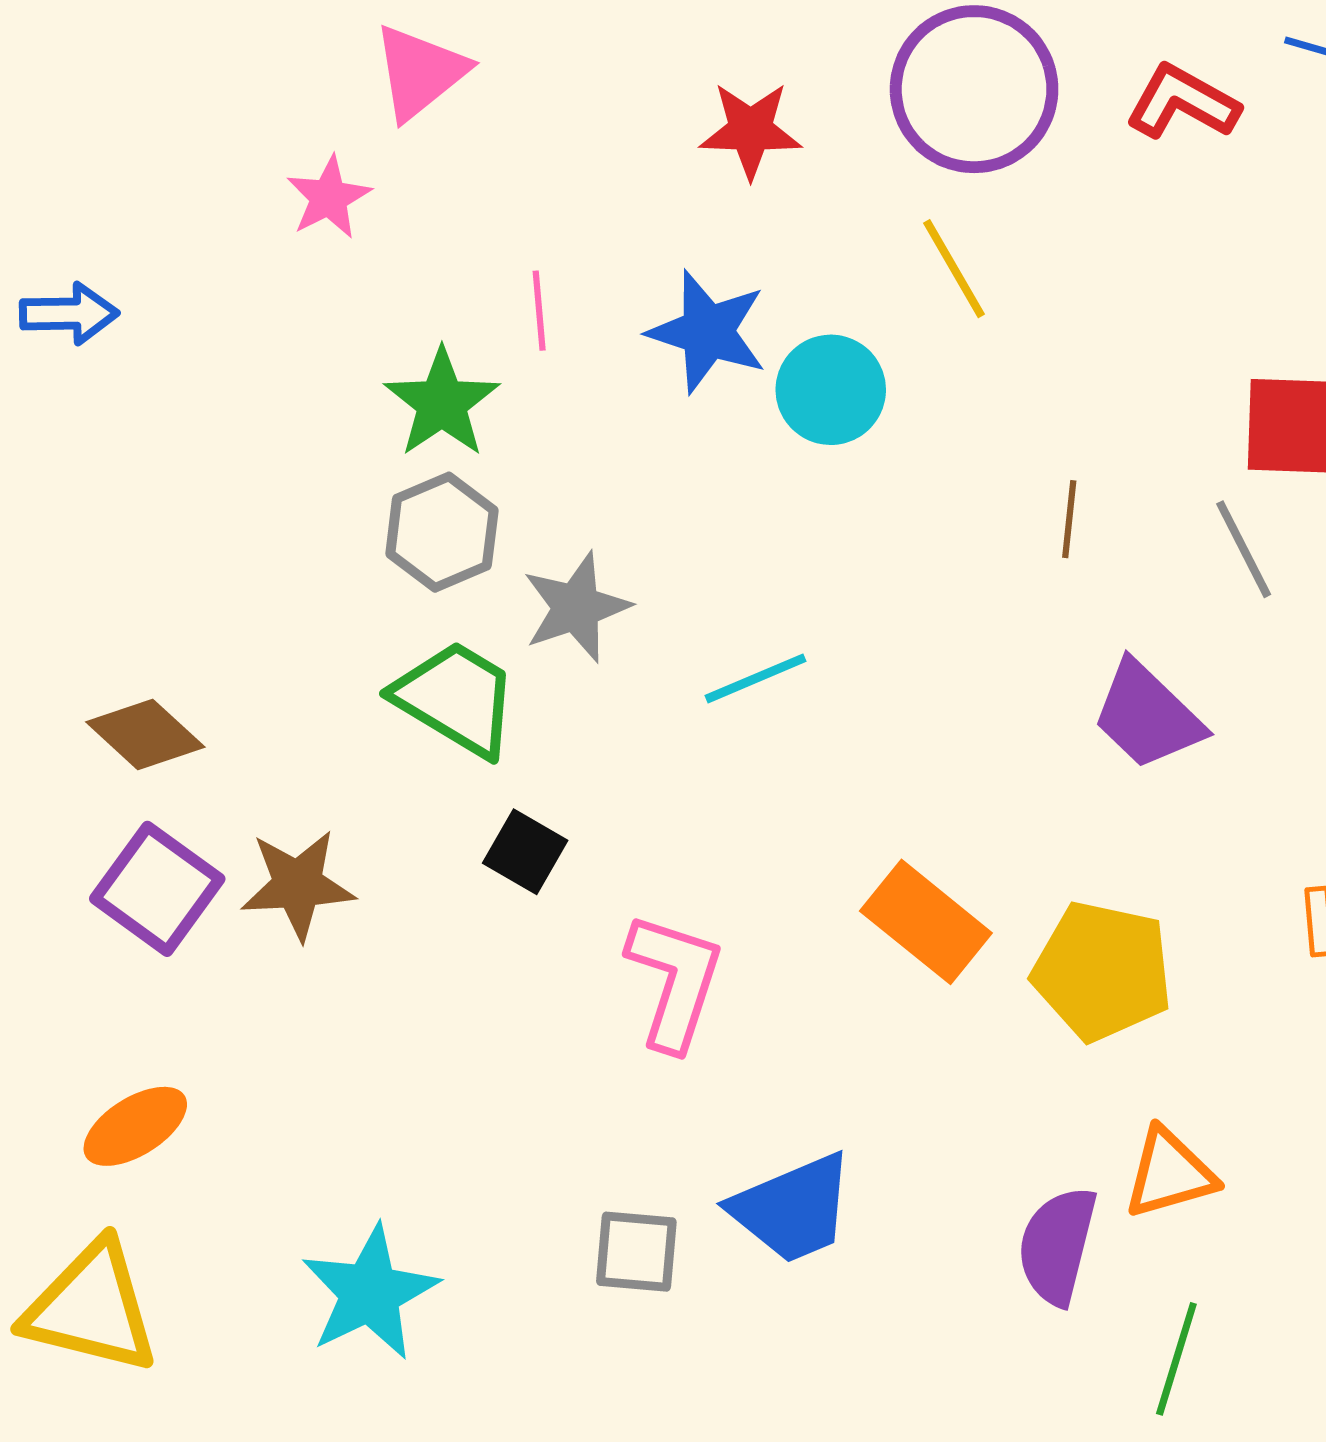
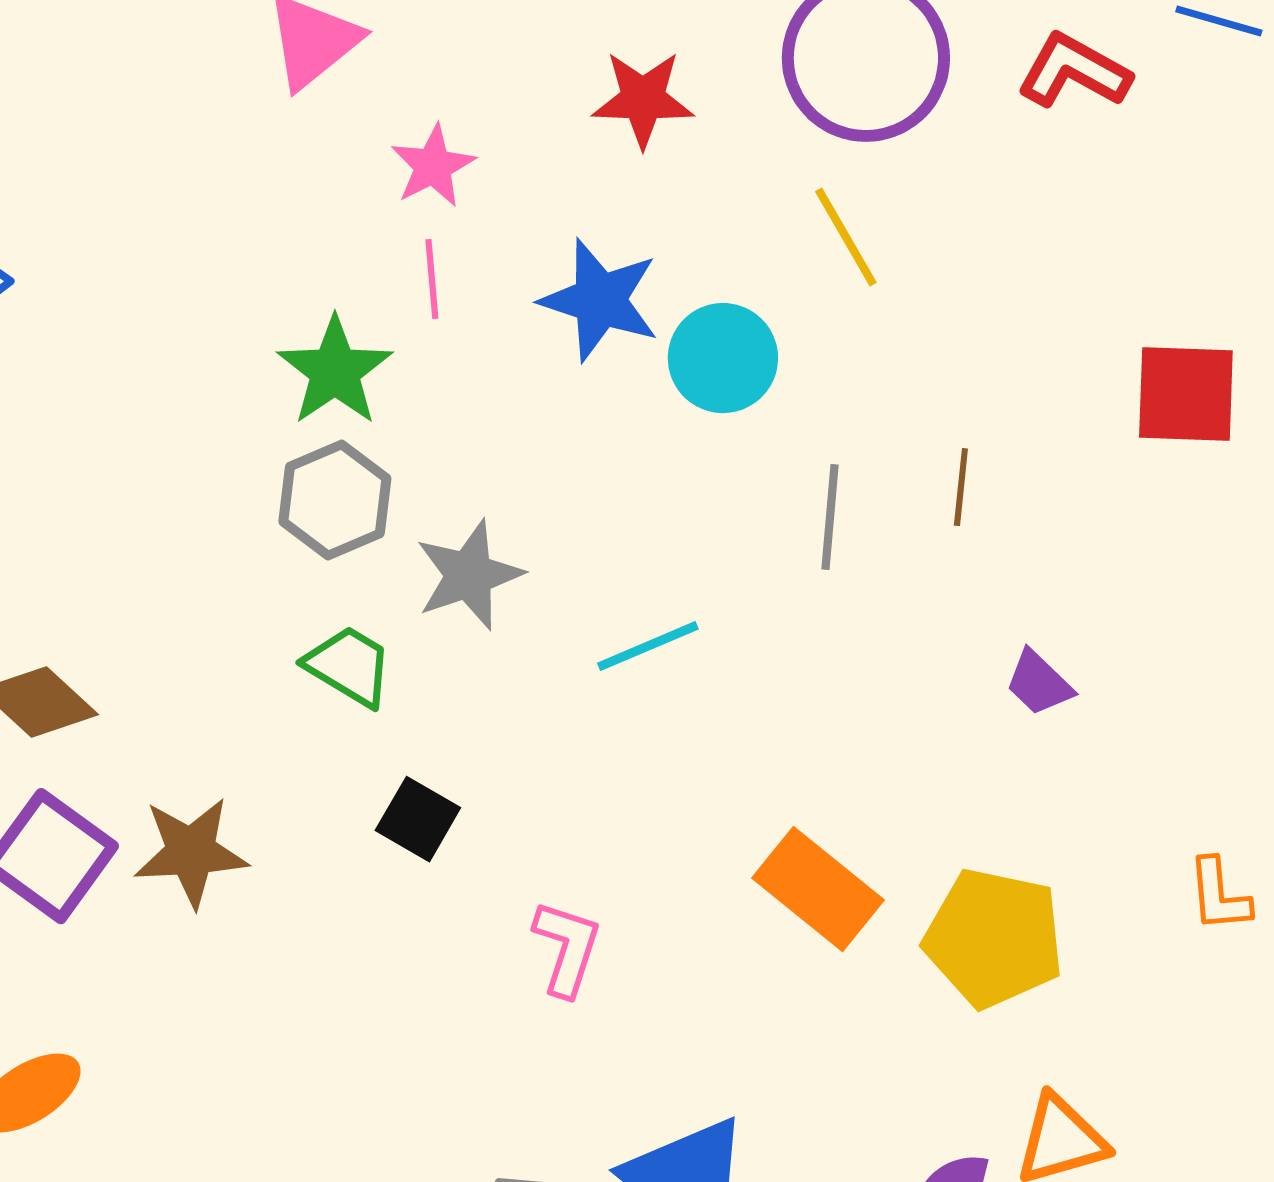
pink star: (329, 197) -> (433, 166), moved
gray line: (1244, 549) -> (830, 517), moved, turned 32
green trapezoid: (456, 698) -> (349, 666), size x0.7
purple trapezoid: (1147, 715) -> (1039, 683), size x0.6
pink L-shape: (674, 981) -> (567, 948), size x0.7

